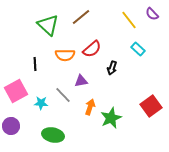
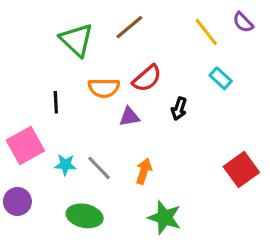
purple triangle: (81, 81) -> (129, 117), moved
gray line: (63, 95) -> (99, 168), moved
green star: (111, 118) -> (165, 217), moved, turned -30

